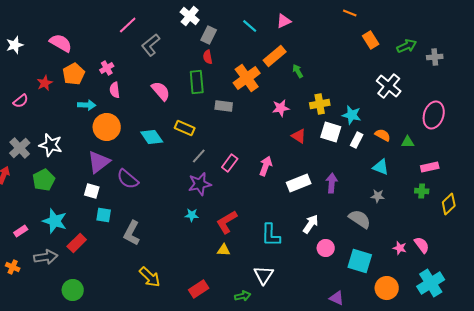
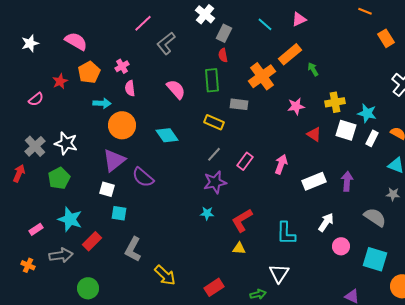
yellow rectangle: (185, 128) -> (214, 122), moved
gray L-shape: (132, 233) -> (133, 249), moved

